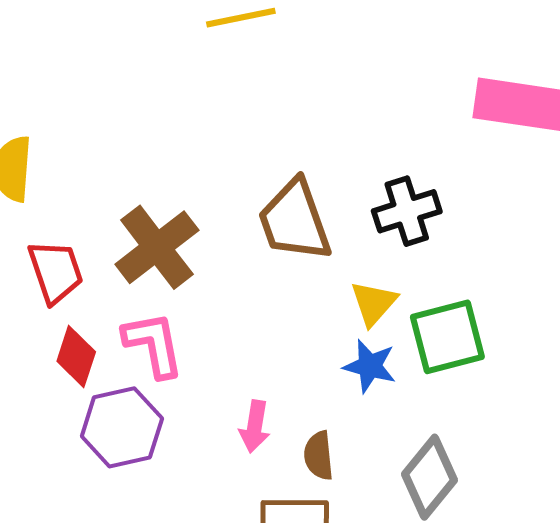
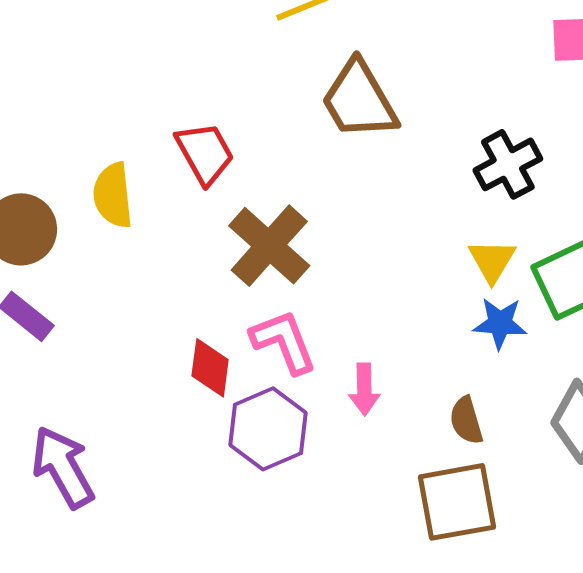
brown trapezoid: (295, 221) -> (359, 100), moved
red trapezoid: (56, 272) -> (205, 153), moved
pink arrow: (255, 426) -> (364, 389), moved

